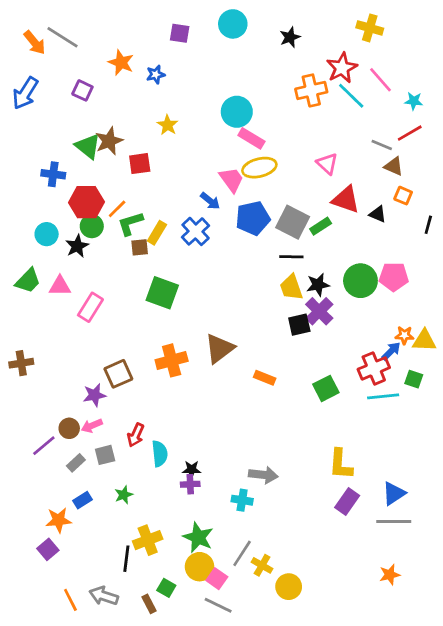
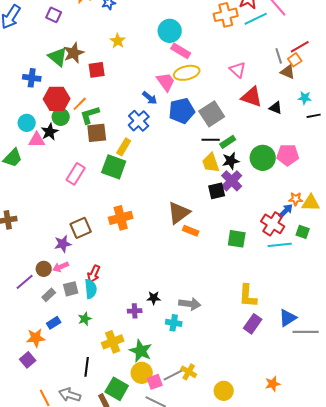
cyan line: (351, 96) -> (256, 19), turned -70
cyan star: (414, 101) -> (305, 98), moved
gray line: (382, 145) -> (279, 56), turned 49
orange square: (403, 196) -> (295, 60), moved, turned 32
gray square: (293, 222) -> (212, 114), turned 30
black line: (428, 225) -> (314, 116), turned 64
green rectangle: (321, 226) -> (228, 142), moved
yellow rectangle: (157, 233) -> (124, 147), moved
brown square: (140, 247) -> (97, 133), size x1.5
pink triangle: (60, 286) -> (37, 140), moved
pink rectangle: (90, 307) -> (76, 174), moved
brown triangle: (219, 349) -> (179, 213), moved
red cross: (374, 368) -> (273, 224), turned -35
green square: (326, 388) -> (237, 239), turned 36
cyan semicircle: (160, 454) -> (91, 289), moved
black star: (192, 470) -> (154, 298), moved
gray line: (394, 521) -> (306, 332), moved
yellow cross: (148, 540) -> (113, 342), moved
gray line: (242, 553) -> (174, 375), moved, turned 30
orange star: (390, 575) -> (273, 384), moved
pink square: (217, 579) -> (155, 382), turned 35
yellow circle: (289, 587) -> (224, 391), moved
green square: (166, 588) -> (117, 389), size x1.6

